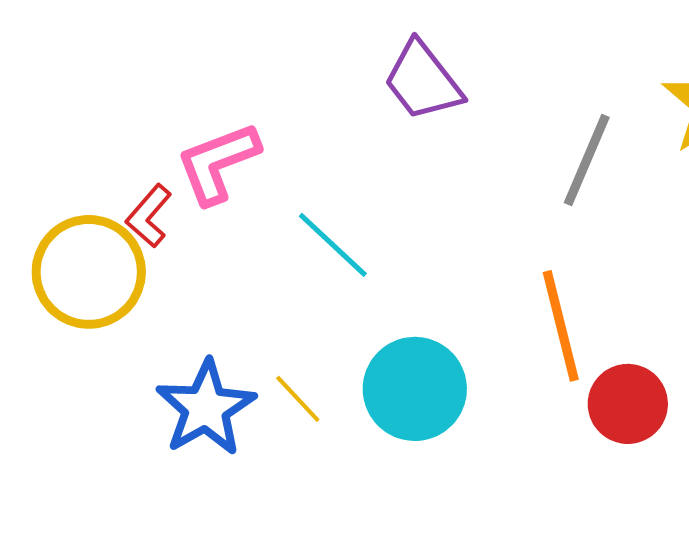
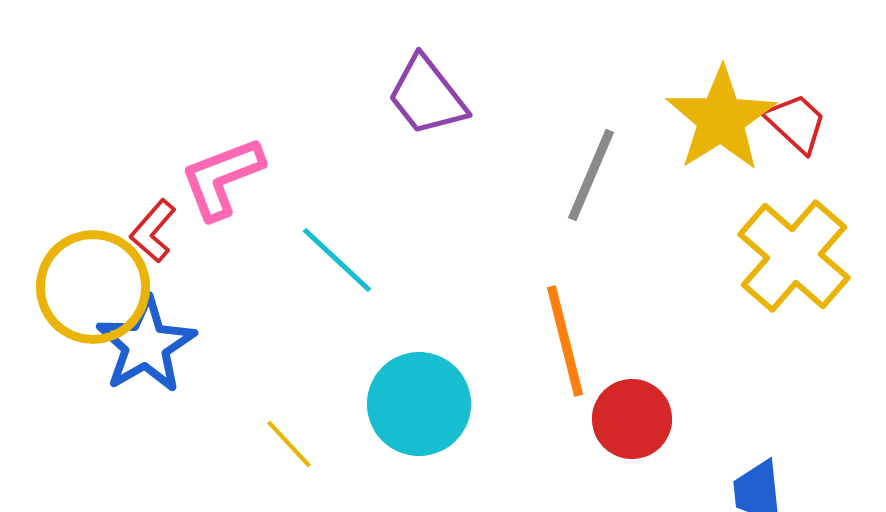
yellow line: (298, 399) -> (289, 444), moved
blue star: (206, 408) -> (146, 345), moved

